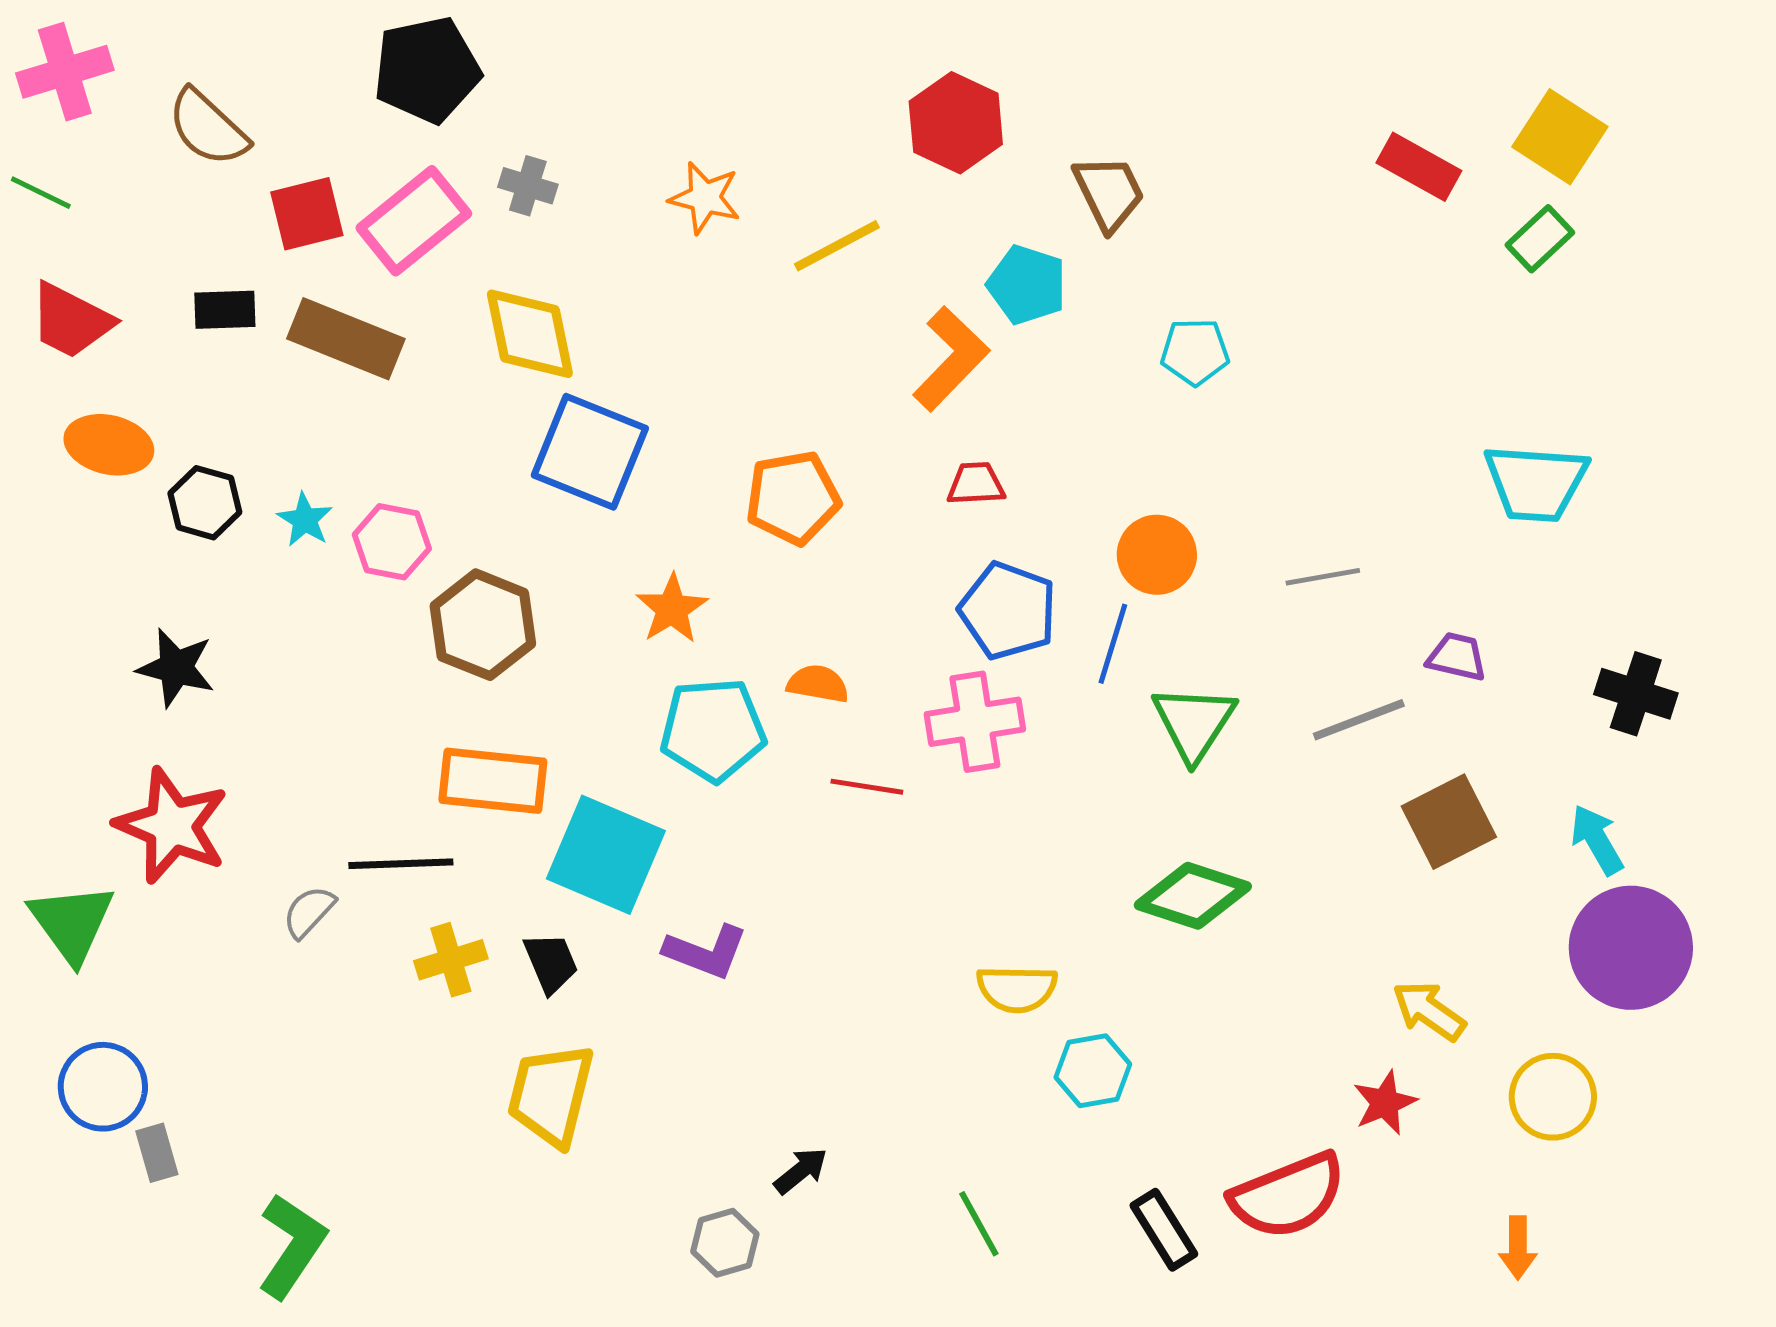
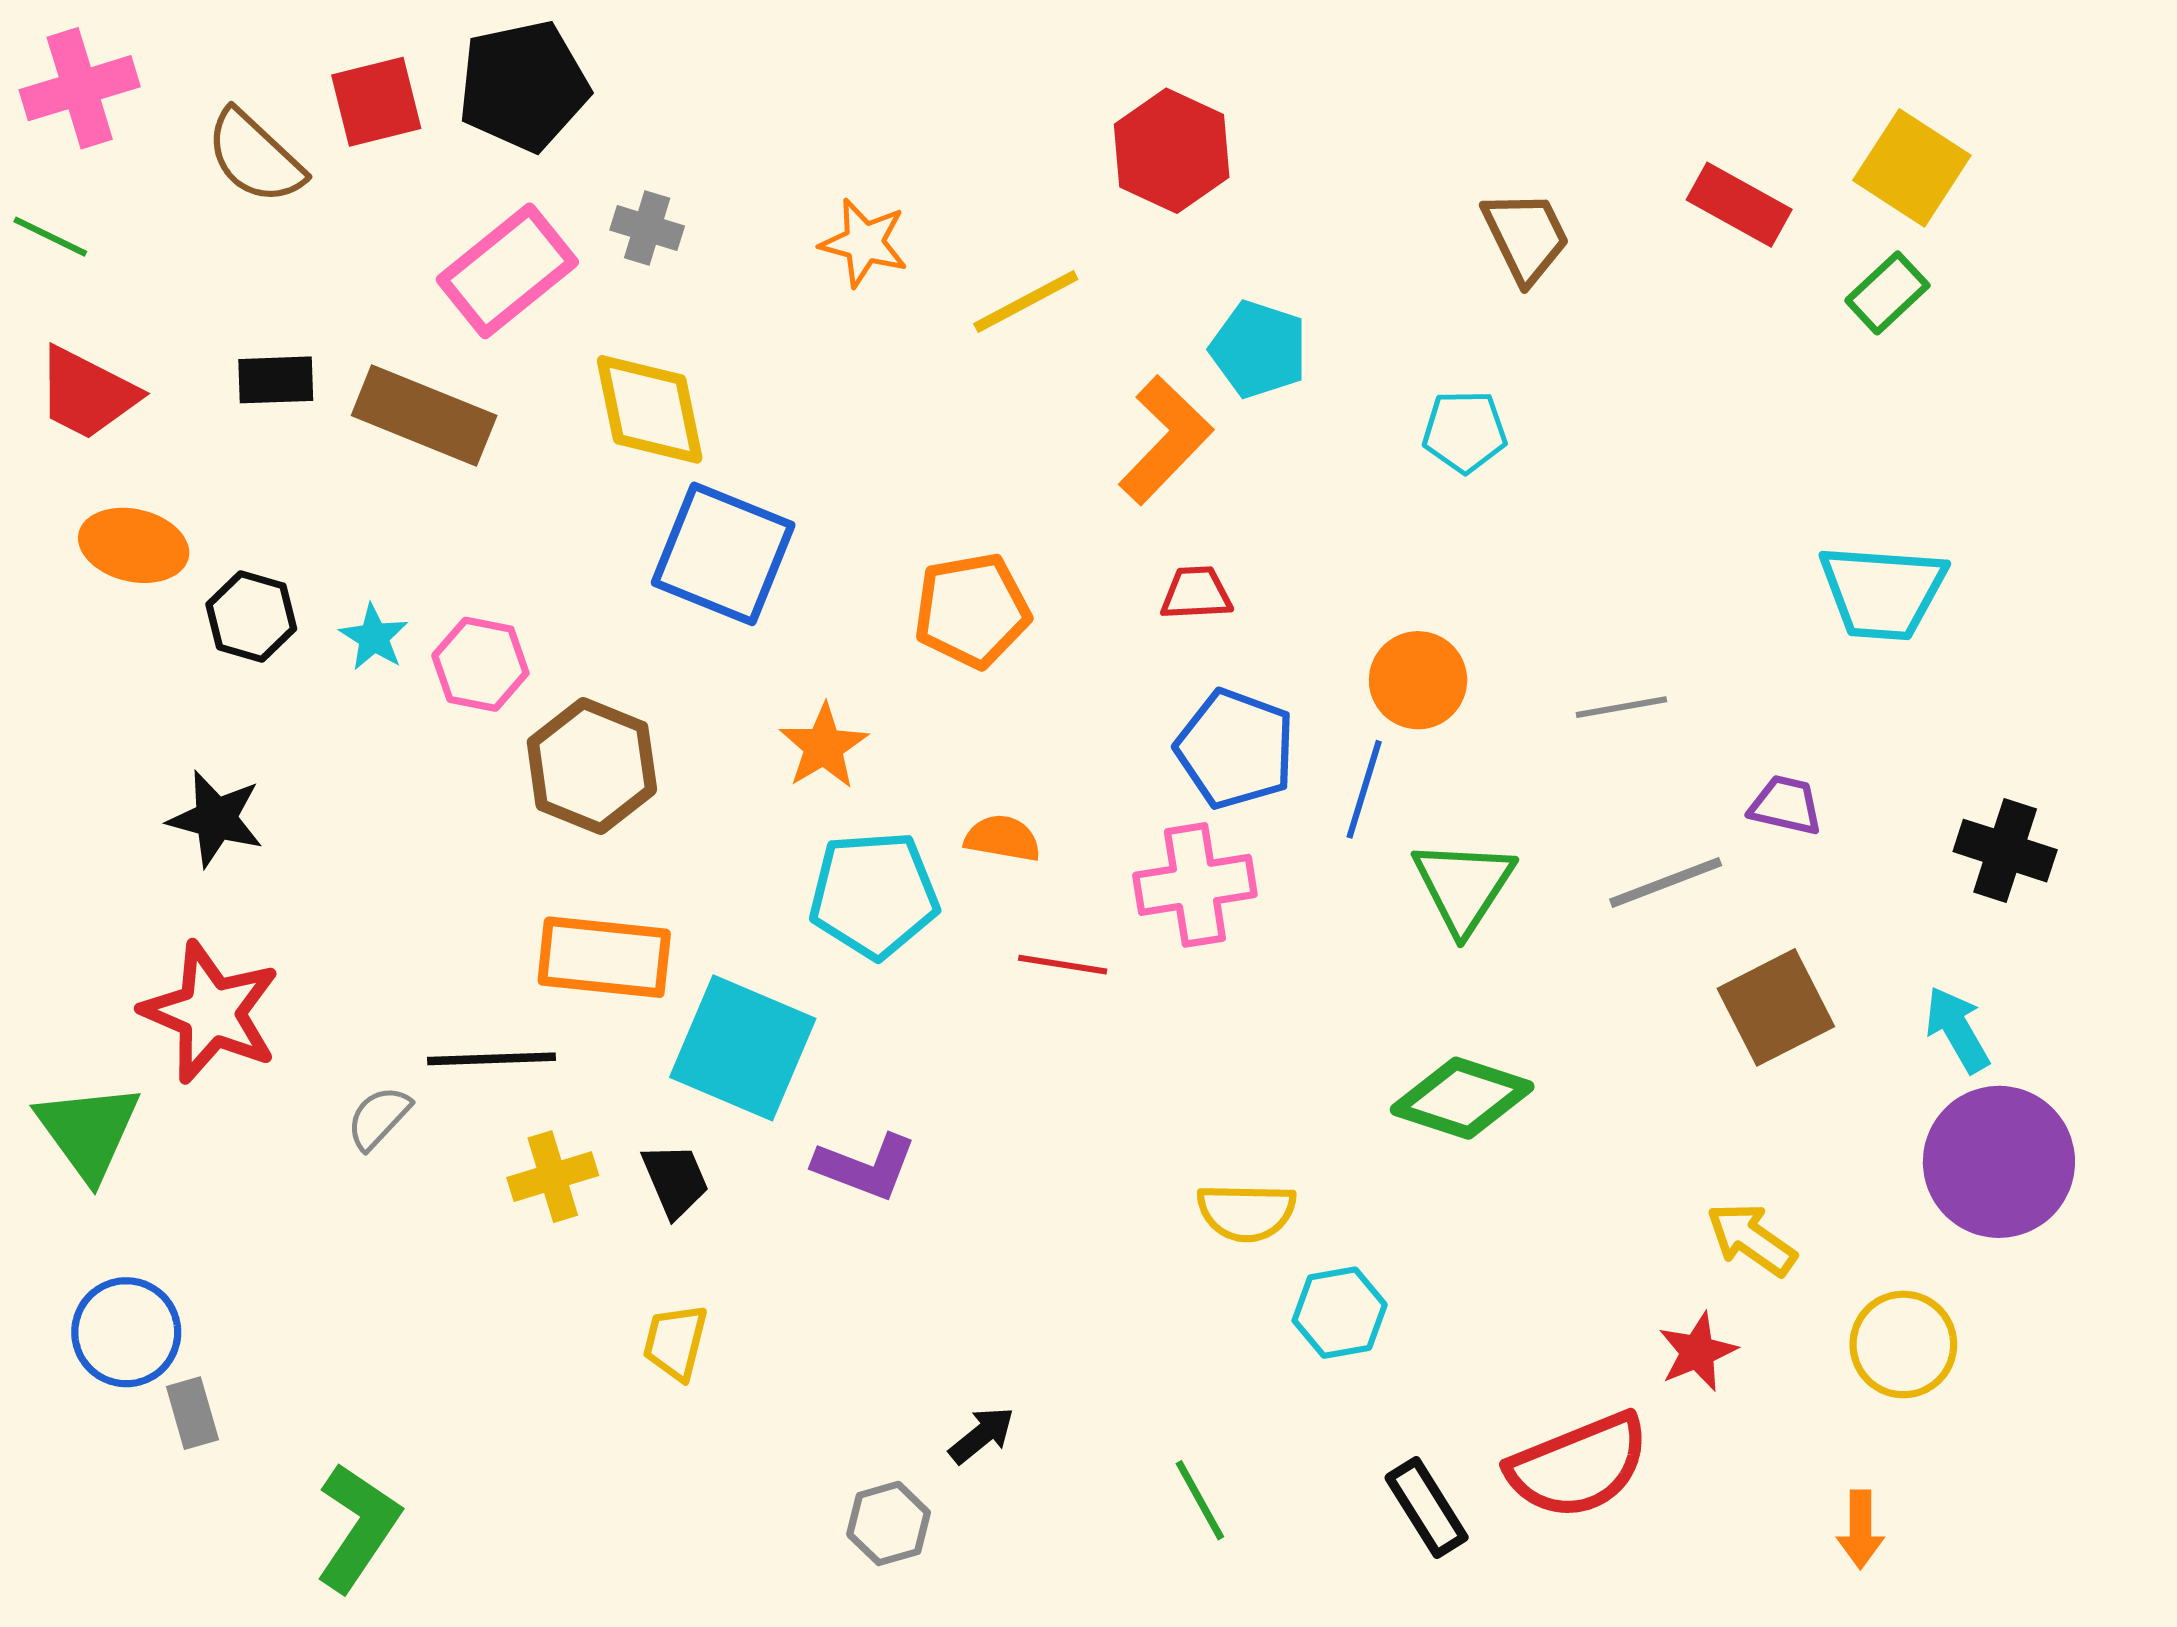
brown trapezoid: (1109, 193) -> (1526, 237), moved
red square: (307, 214) -> (376, 102), moved
yellow trapezoid: (551, 1095) -> (675, 1342), size x0.6

